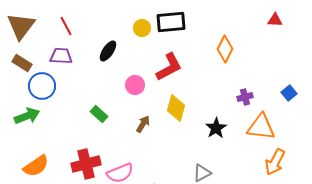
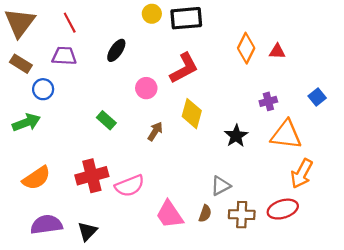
red triangle: (275, 20) -> (277, 51), moved
yellow circle: (142, 28) -> (152, 14), moved
blue circle: (42, 86) -> (43, 89), size x0.7

